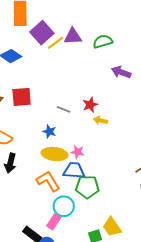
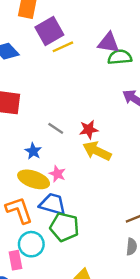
purple triangle: (73, 36) -> (109, 43), moved
yellow arrow: (100, 120) -> (97, 151), size x1.6
pink star: (77, 152) -> (57, 174), moved
pink rectangle: (54, 222) -> (15, 260), turned -56

